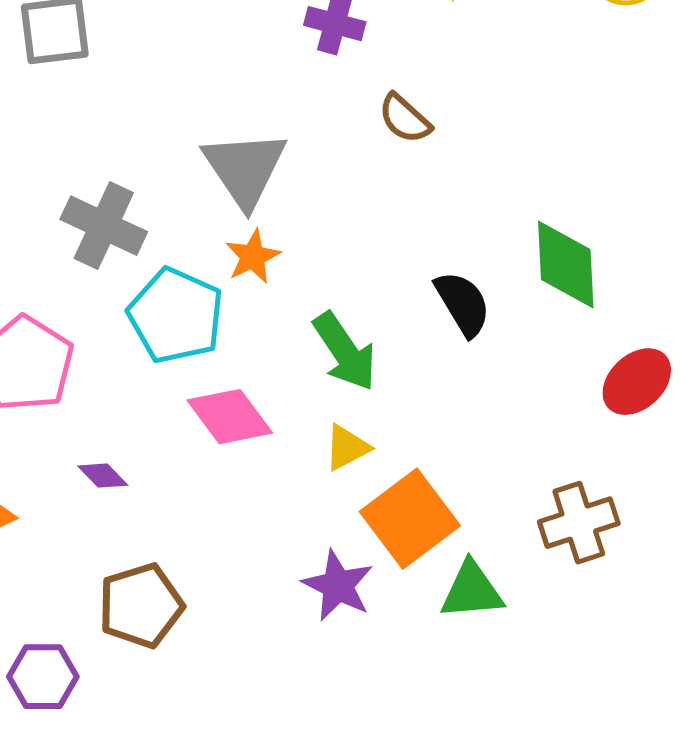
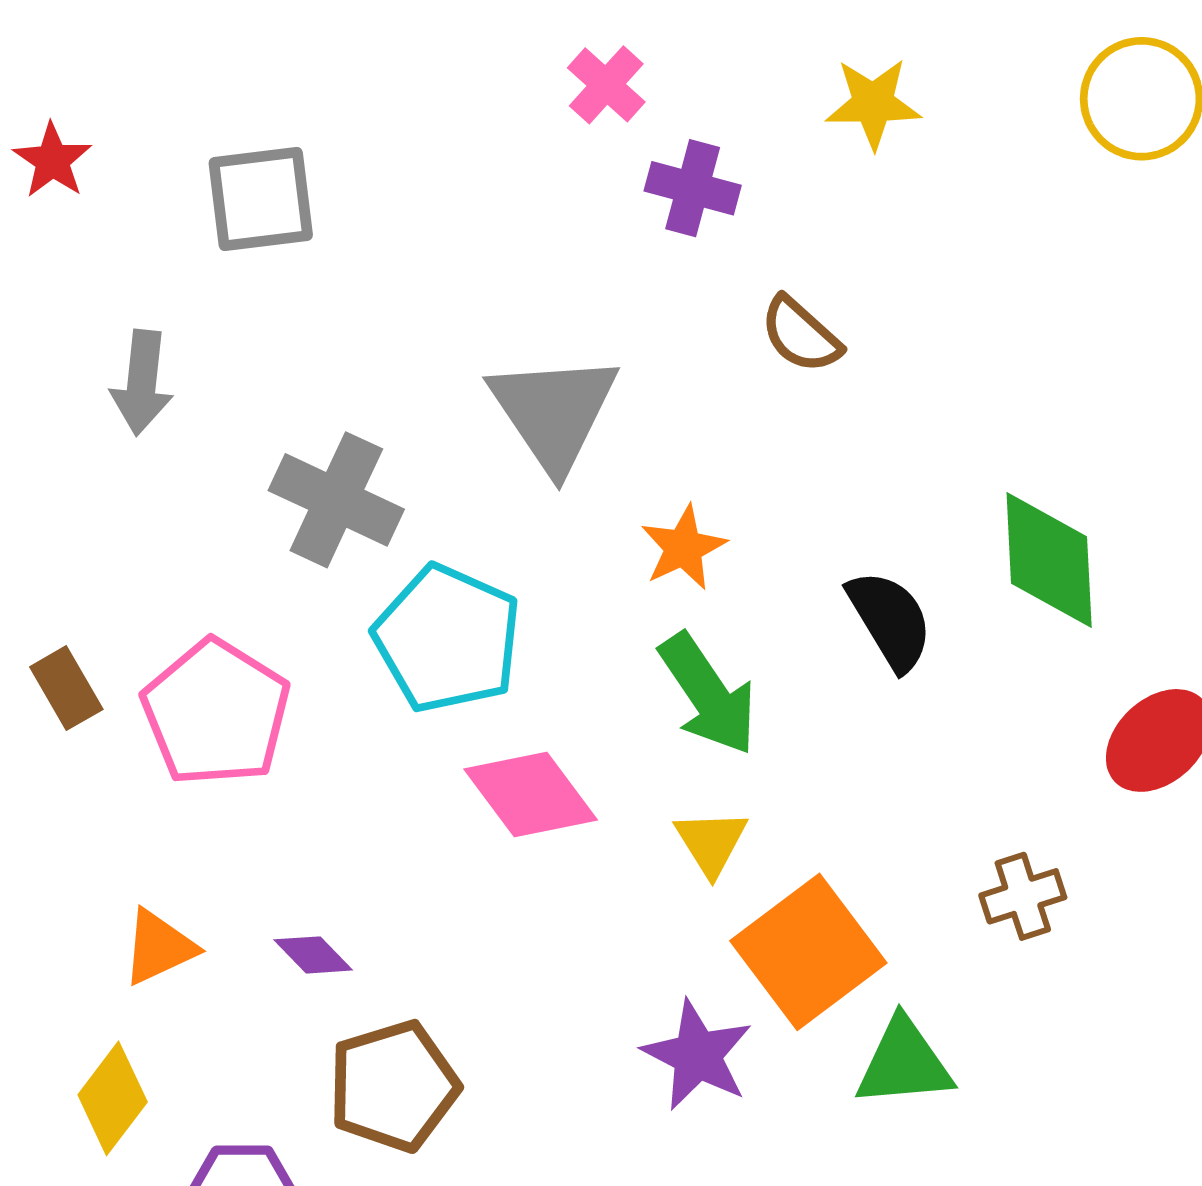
orange star: (253, 257) -> (683, 548), moved
yellow triangle: (347, 448) -> (711, 842), turned -34
purple diamond: (103, 476) -> (313, 955), moved
brown cross: (579, 523) -> (1023, 896), moved, size x0.7

